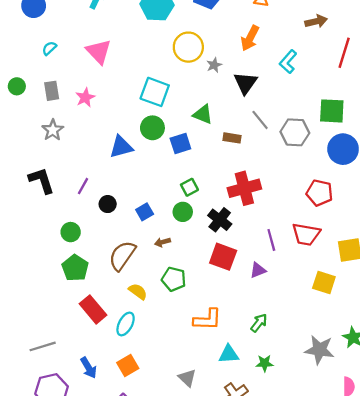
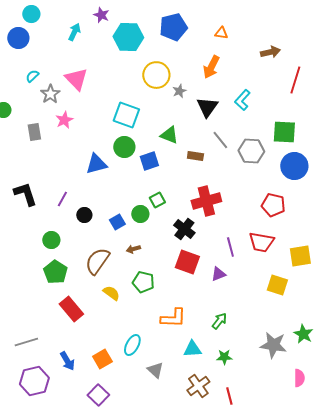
cyan L-shape: (288, 62) -> (242, 100), moved
gray rectangle: (52, 91) -> (34, 132), moved
gray star: (53, 130) -> (50, 94), moved
green circle: (183, 212) -> (140, 214), moved
cyan ellipse: (126, 324) -> (132, 345), moved

